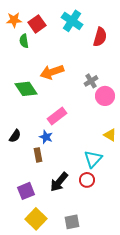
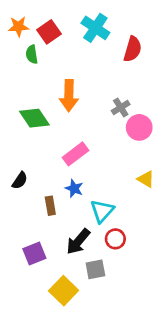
orange arrow: (52, 72) -> (69, 96), turned -70
blue star: (46, 137) -> (74, 188), moved
cyan triangle: (93, 159) -> (102, 211), moved
yellow square: (36, 219) -> (64, 291), moved
gray square: (72, 222) -> (95, 269), moved

